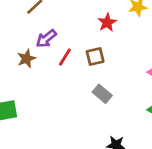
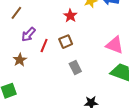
brown star: (26, 59) -> (20, 60), moved
gray rectangle: (102, 94) -> (75, 68), turned 32

